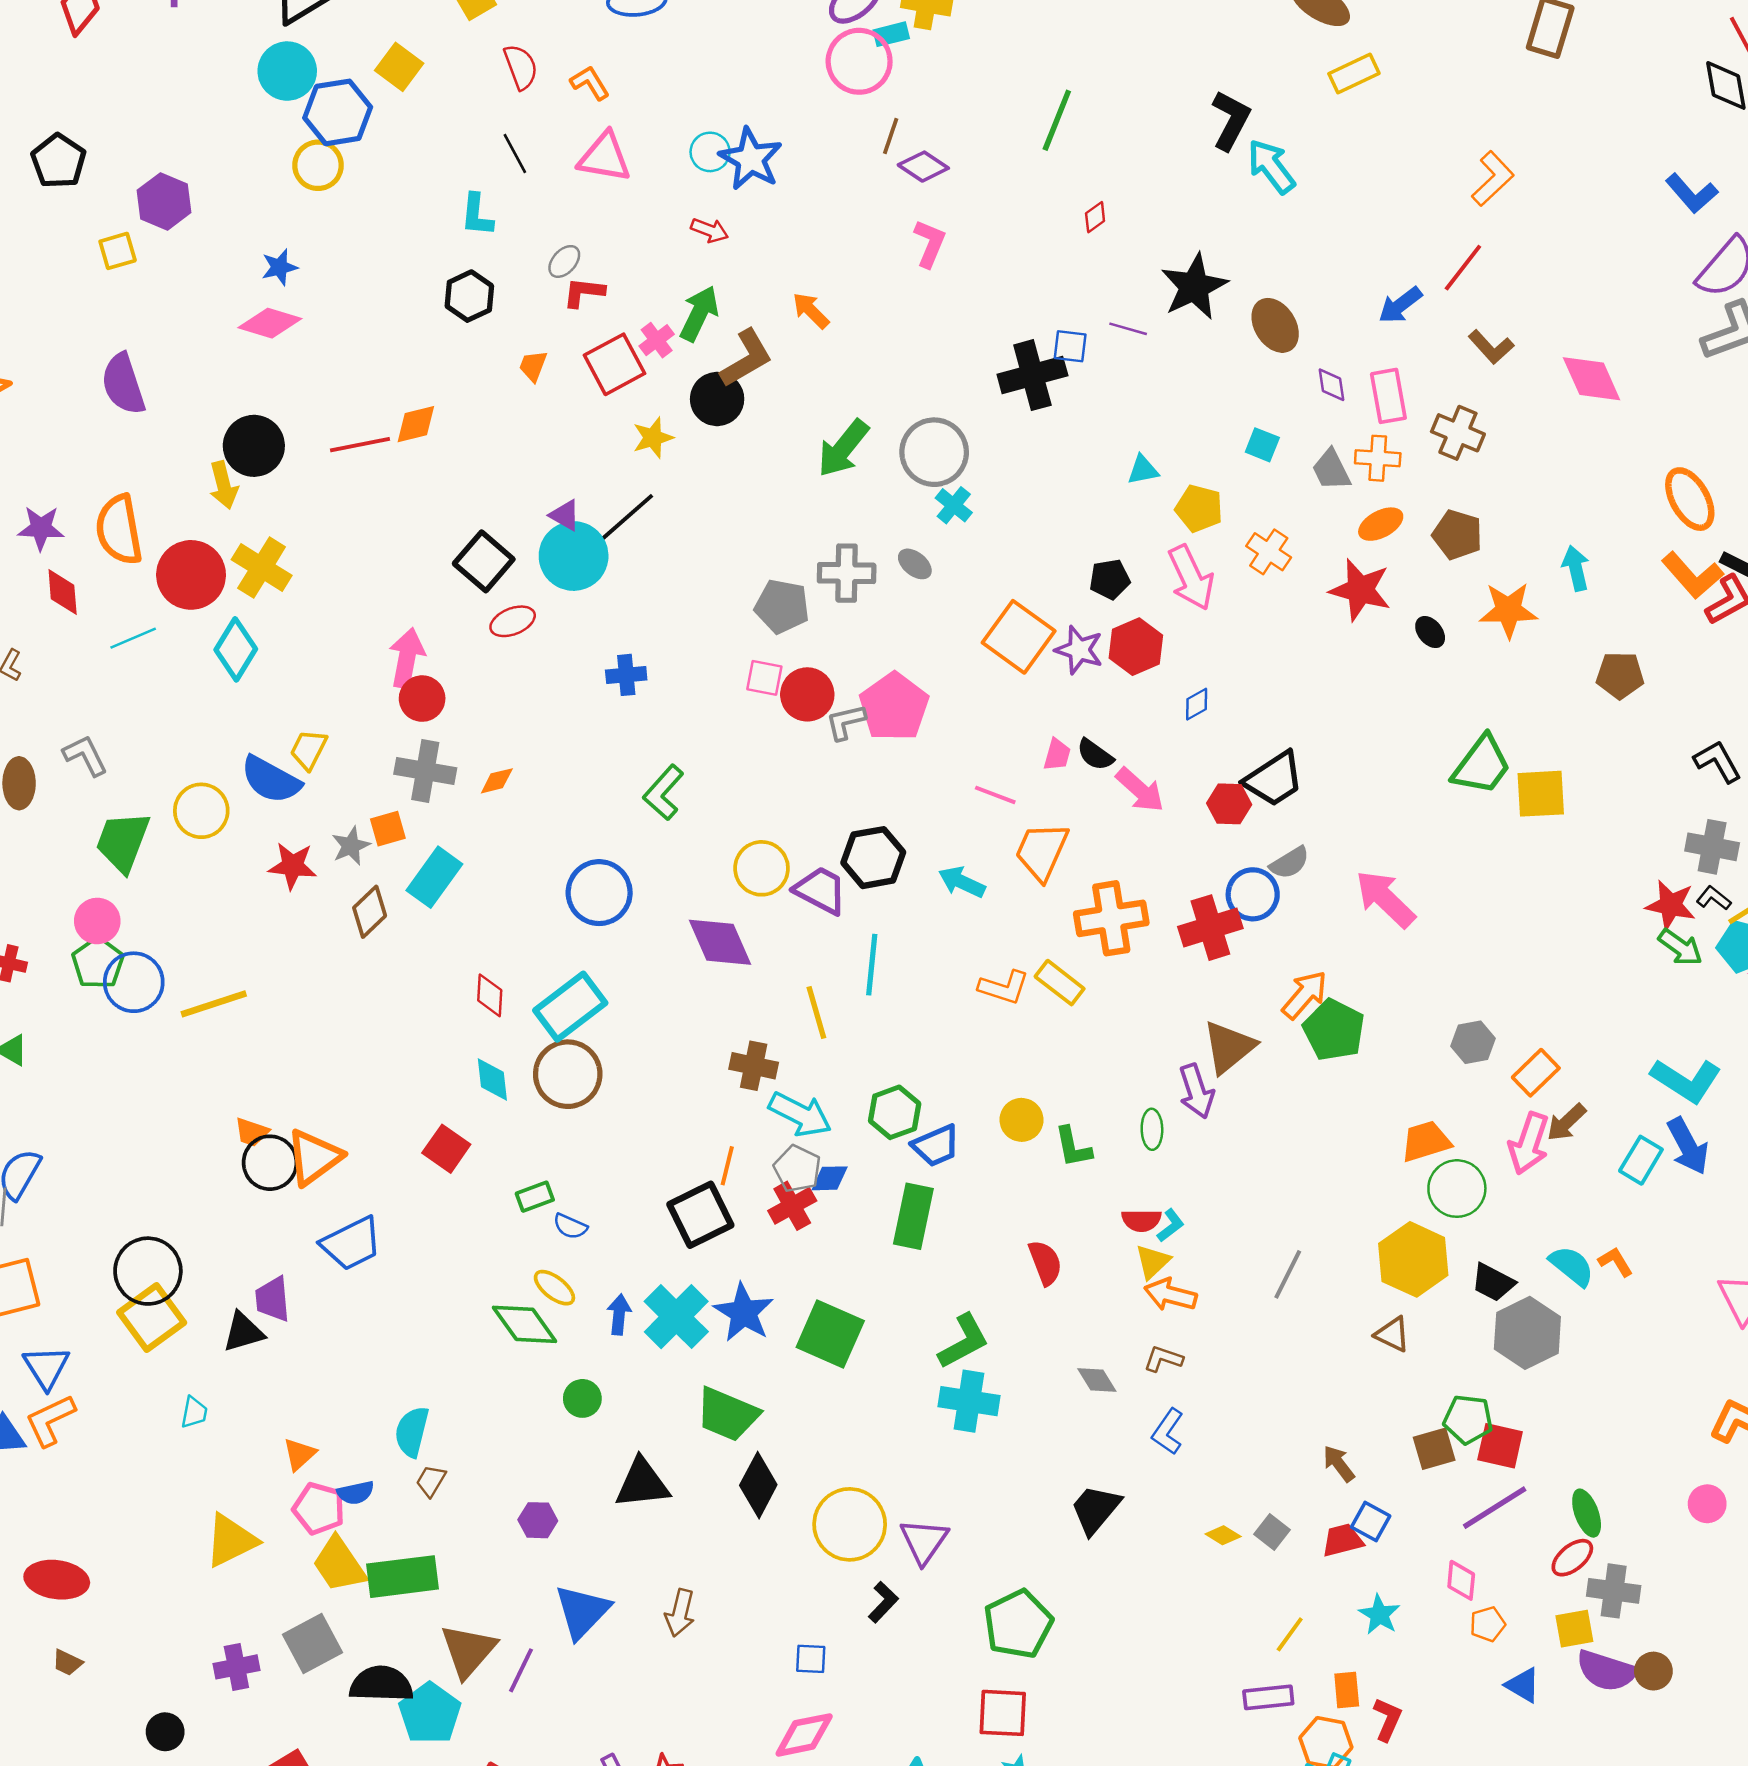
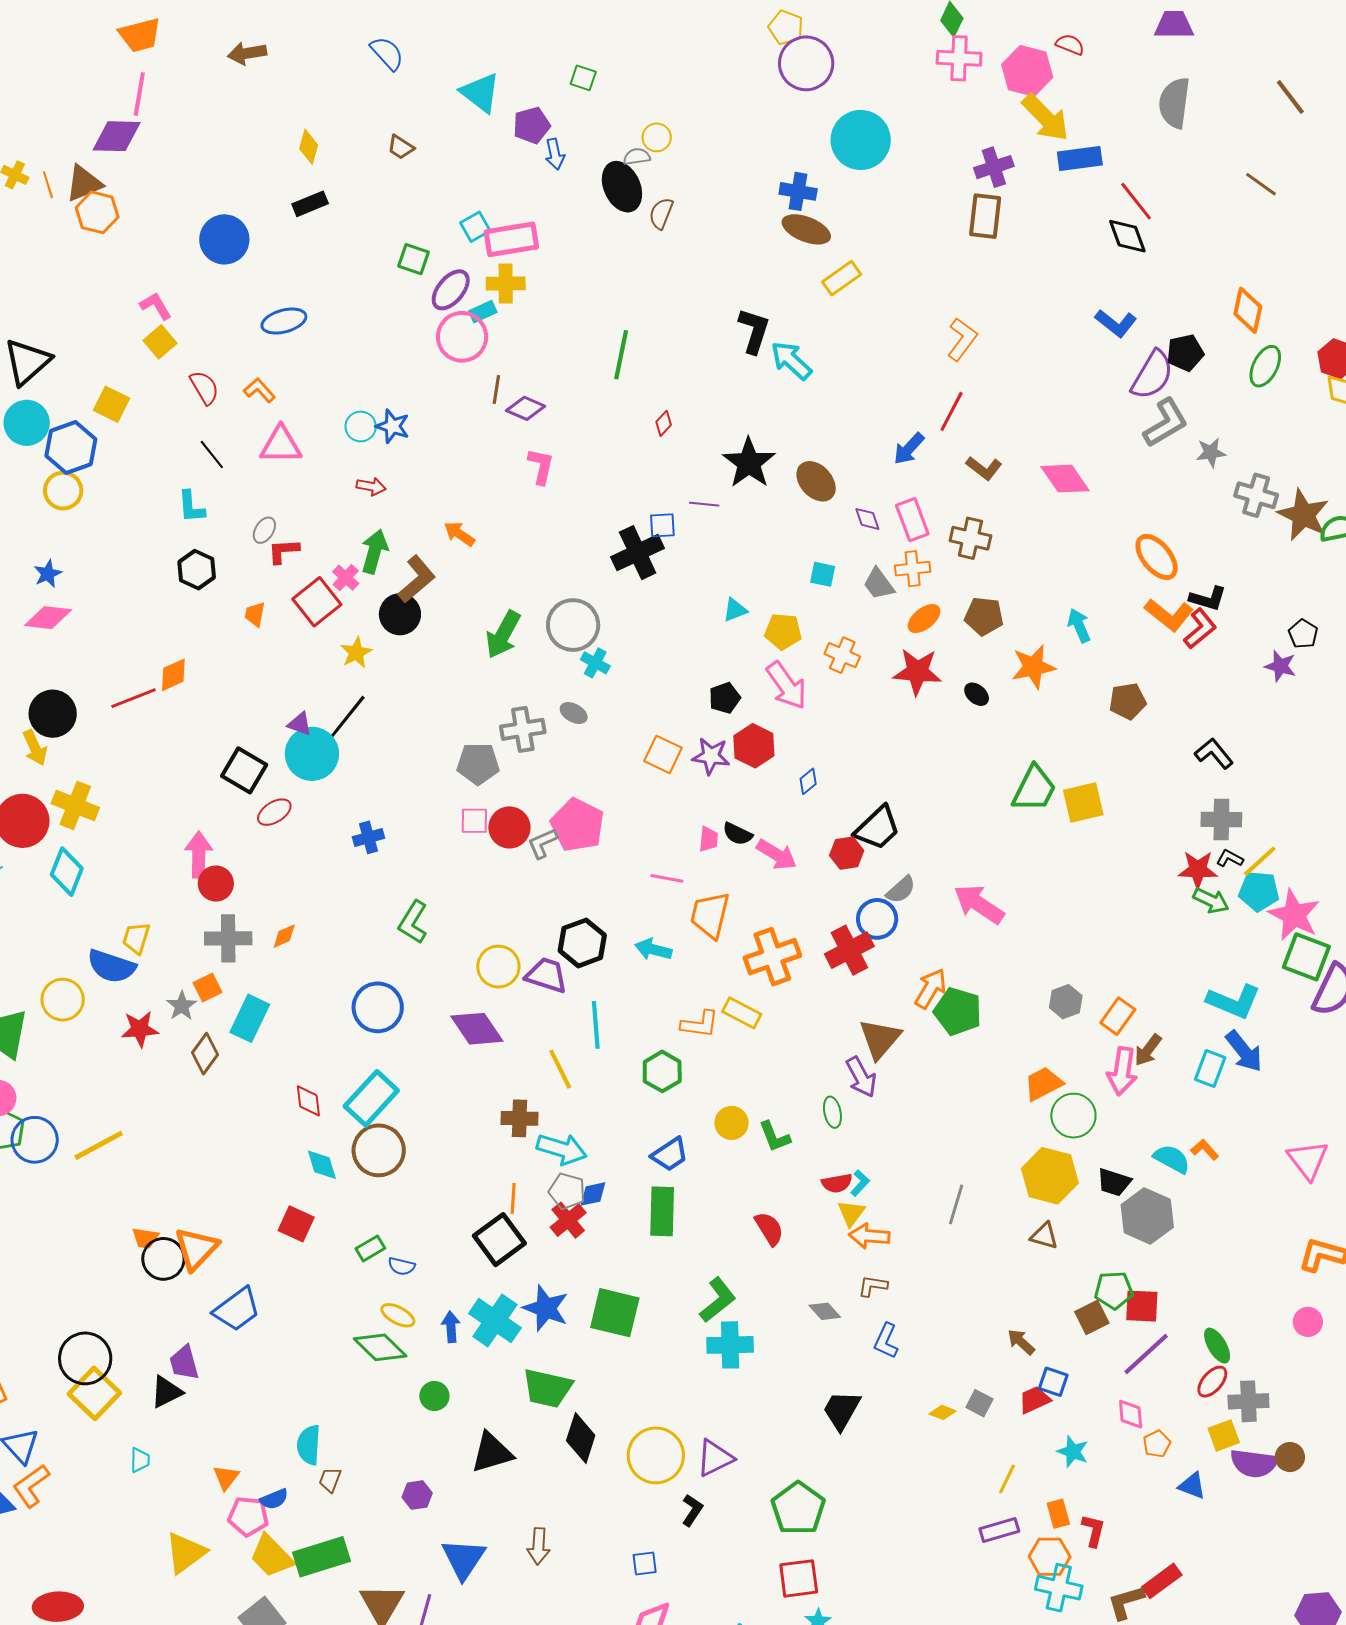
blue star: (751, 159) -> (393, 426), size x0.7
orange square: (1019, 637) -> (663, 754), size x0.7
green hexagon: (895, 1112) -> (662, 1071), moved
purple triangle: (924, 1541) -> (715, 1458), turned 39

